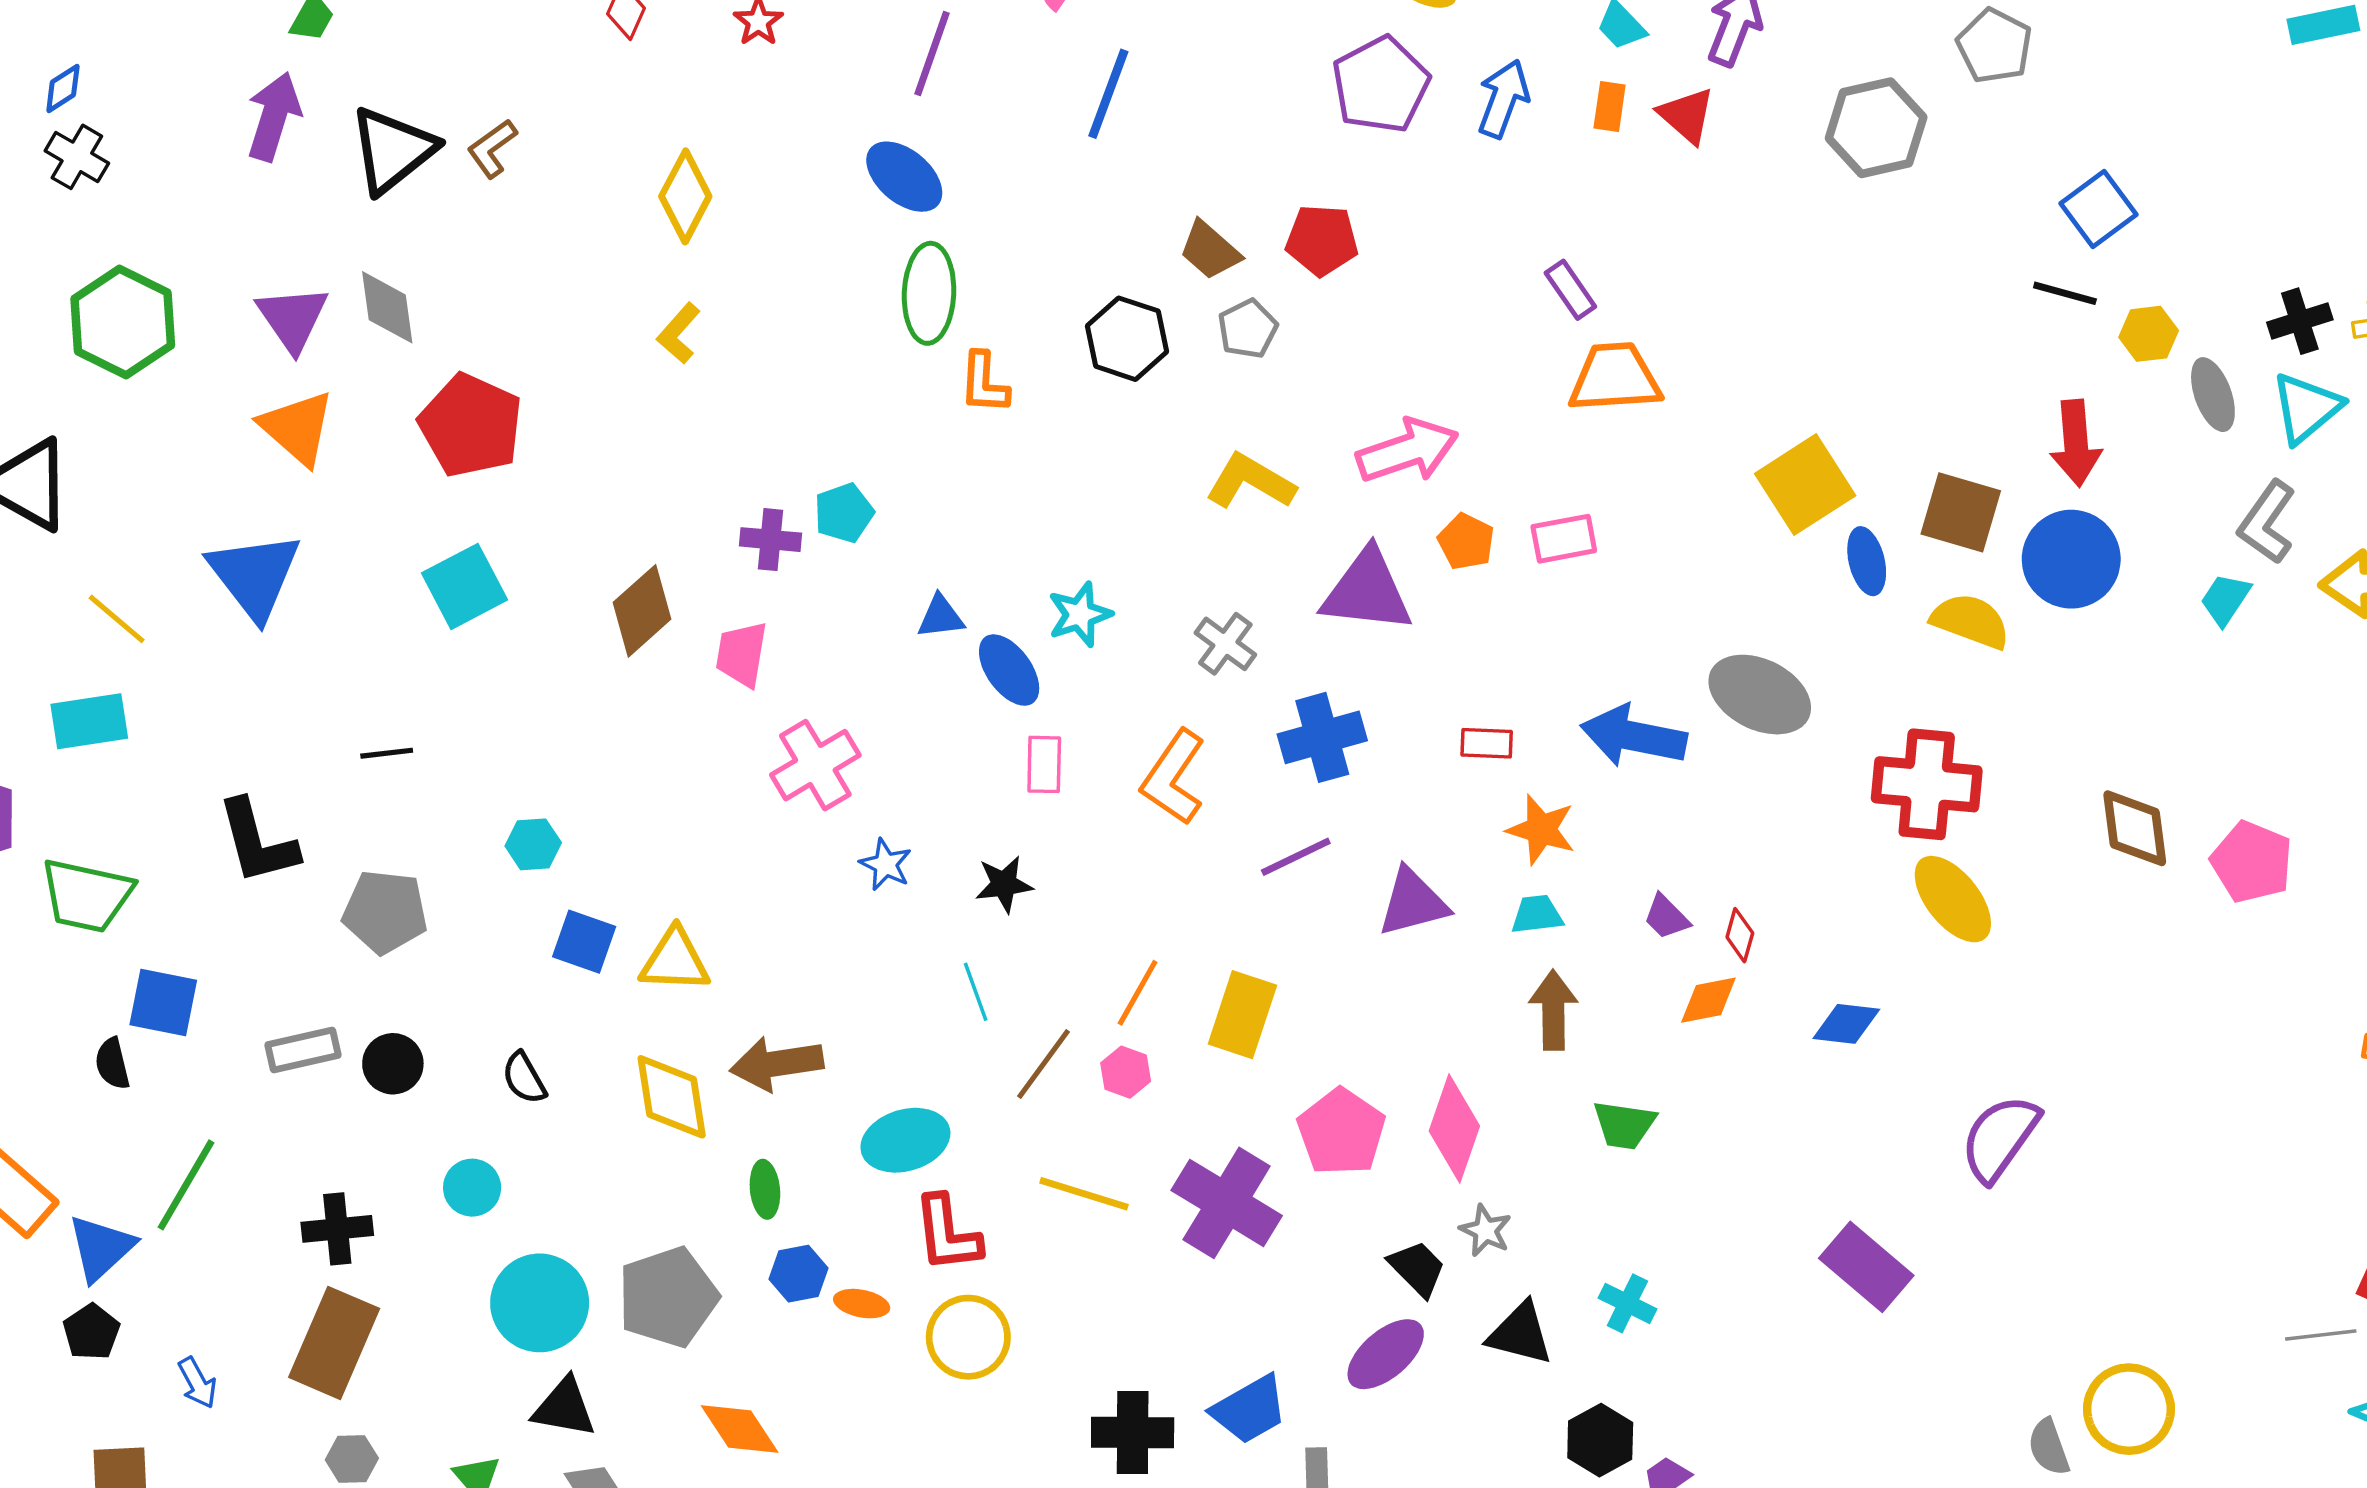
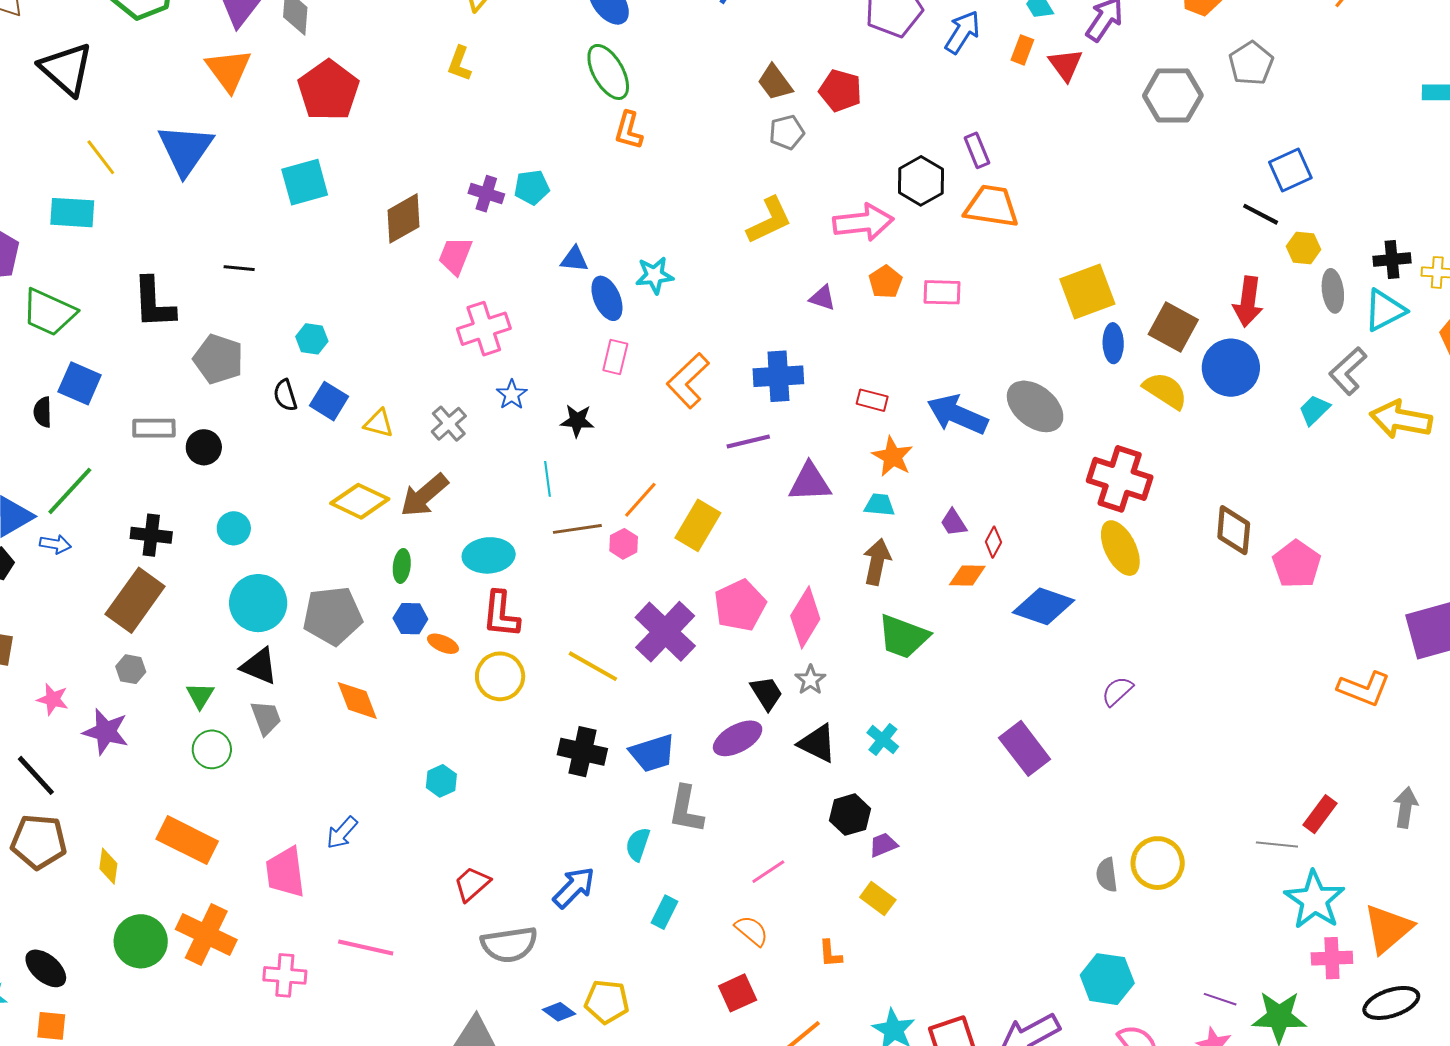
green ellipse: (929, 293) -> (608, 72), turned -44
yellow L-shape: (679, 333) -> (459, 64), turned -33
black hexagon: (1127, 339) -> (921, 181), moved
yellow L-shape: (1250, 482) -> (769, 220), turned 112
purple triangle: (1367, 591) -> (822, 298), size x0.5
gray cross: (1225, 644) -> (449, 424), moved
yellow triangle: (675, 960) -> (379, 423), size x0.7
blue diamond: (1846, 1024) -> (1043, 606), size x1.5
brown arrow: (777, 1064) -> (424, 495), turned -44
brown line: (1044, 1064) -> (577, 529), turned 33
black semicircle: (524, 1078) -> (285, 395), moved
yellow diamond: (672, 1097) -> (360, 501), turned -68
green trapezoid: (1624, 1125) -> (903, 637), size x1.4
purple semicircle: (2000, 1138) -> (1117, 691), size x0.6
yellow line: (1084, 1194) -> (593, 666), moved
blue arrow: (197, 1383) -> (55, 544), moved, turned -64

